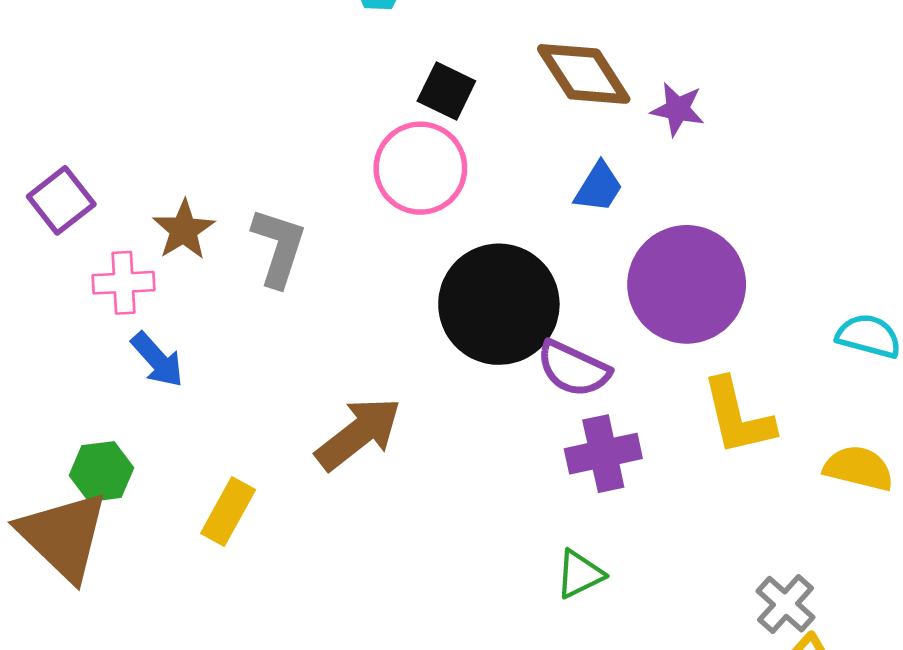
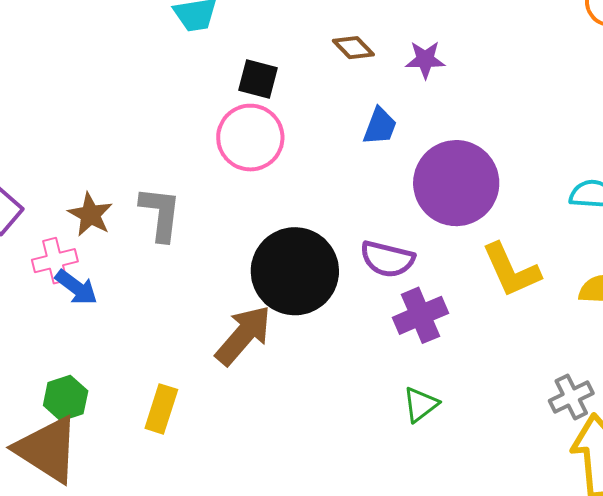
brown diamond: (584, 74) -> (353, 48), size x0.6
black circle: (499, 304) -> (295, 271), moved
blue arrow: (157, 360) -> (76, 287), moved
gray cross: (786, 604) -> (571, 397), turned 33

